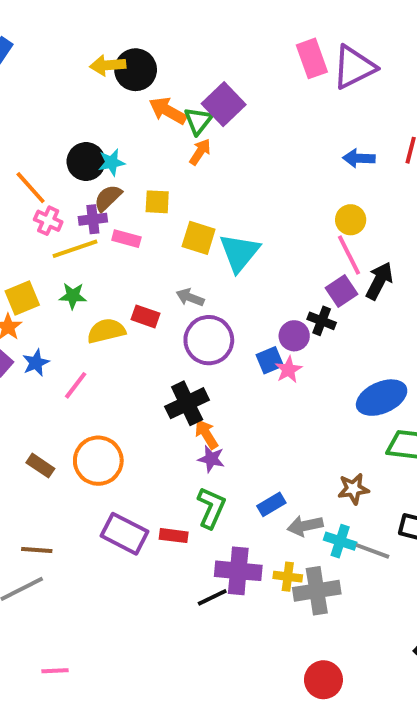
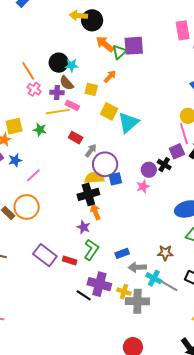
purple square: (224, 104) -> (134, 46), turned 30
orange arrow: (200, 152) -> (110, 76), moved
brown semicircle: (108, 198) -> (67, 83), turned -98
yellow line: (75, 249) -> (58, 112), moved
gray arrow: (190, 297) -> (91, 150), moved, turned 96
red rectangle: (145, 316) -> (76, 138), moved
yellow semicircle: (106, 331) -> (94, 178), moved
blue square: (270, 360) -> (115, 179), moved
purple star: (211, 459) -> (84, 227), moved
orange circle: (98, 461) -> (27, 207), moved
black line: (212, 597) -> (84, 295), turned 49

